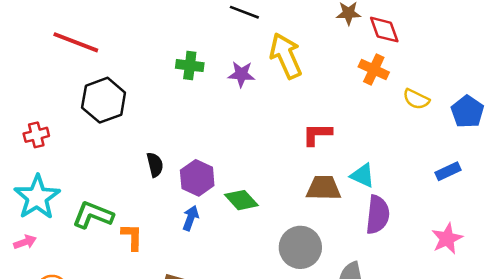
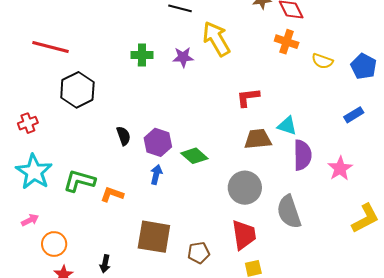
orange L-shape: (132, 237) -> (112, 194), turned -65
pink star: (447, 239) -> (340, 168), moved
pink arrow: (25, 242) -> (30, 220), moved

